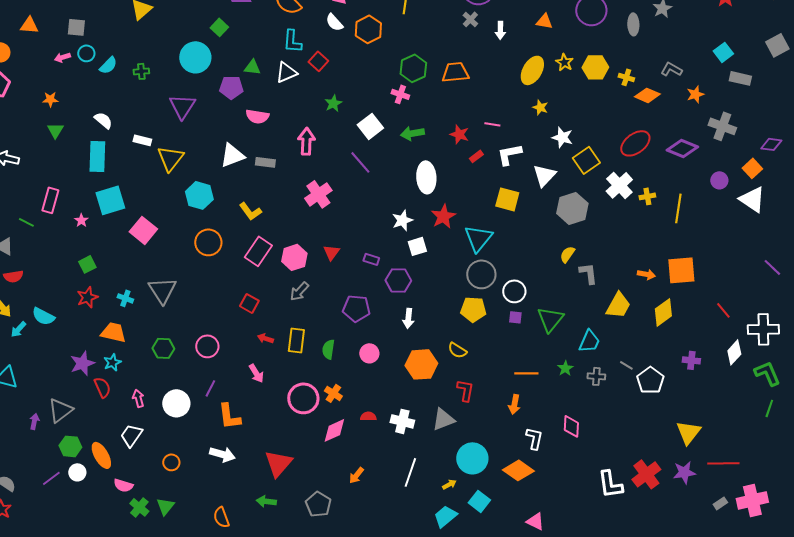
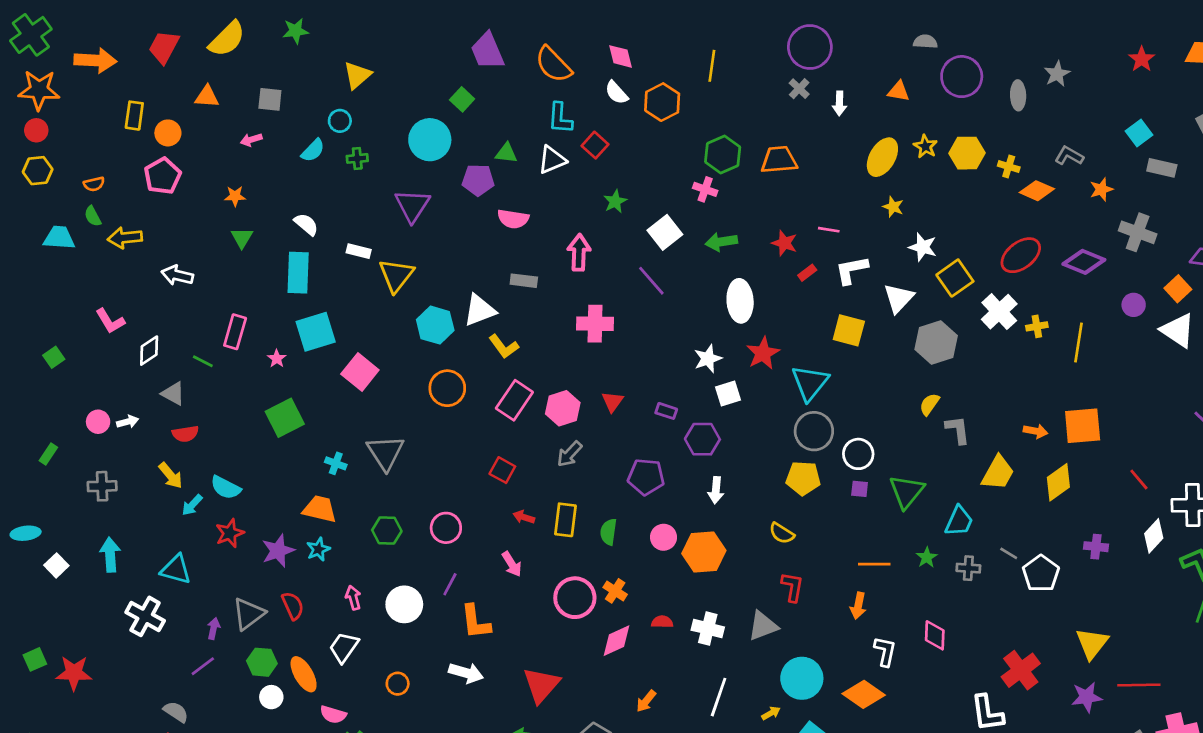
cyan circle: (86, 53) -> (340, 121), moved
white triangle: (232, 155) -> (479, 310), moved
pink cross: (318, 194) -> (595, 324), turned 36
green square: (87, 264) -> (285, 418), size x1.6
red star: (87, 297) -> (230, 533), moved
orange hexagon: (421, 364) -> (704, 552), moved
red semicircle: (102, 387) -> (293, 606), moved
red cross: (646, 474) -> (1021, 670), moved
purple line: (51, 478) -> (203, 666), moved

